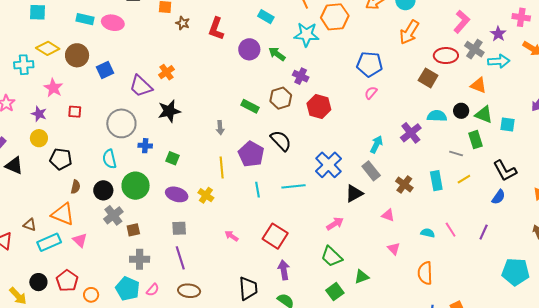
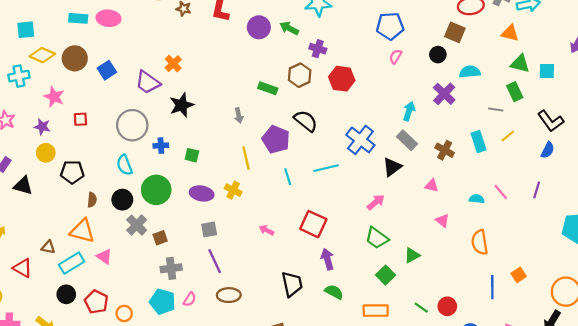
cyan square: (38, 12) -> (26, 30), moved
black circle: (461, 111) -> (438, 55), moved
black circle: (38, 282) -> (66, 294), moved

